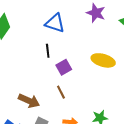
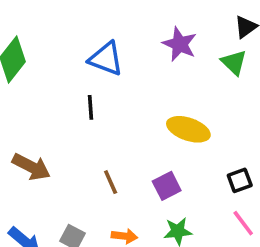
purple square: (64, 67) -> (167, 186), moved
brown arrow: (29, 101) -> (31, 167), moved

